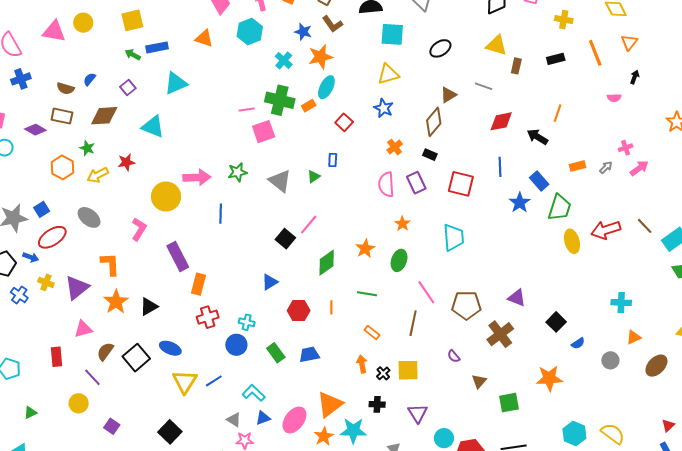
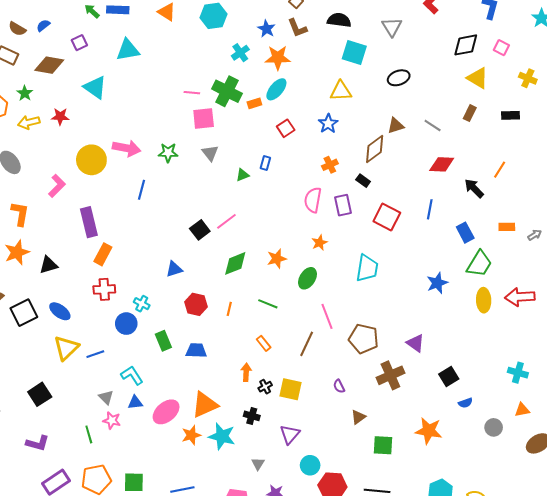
yellow triangle: (496, 45) -> (478, 78), moved
gray triangle: (280, 181) -> (210, 153), moved, size x0.7
blue star: (520, 203) -> (437, 283), moved

